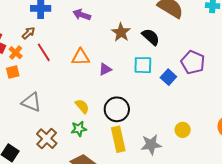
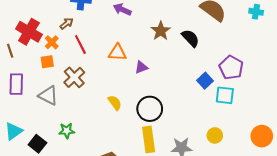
cyan square: (143, 65) -> (225, 95), moved
gray triangle: (31, 102) -> (48, 95), moved
green star: (79, 129) -> (67, 131), moved
brown cross: (47, 139) -> (74, 77), moved

